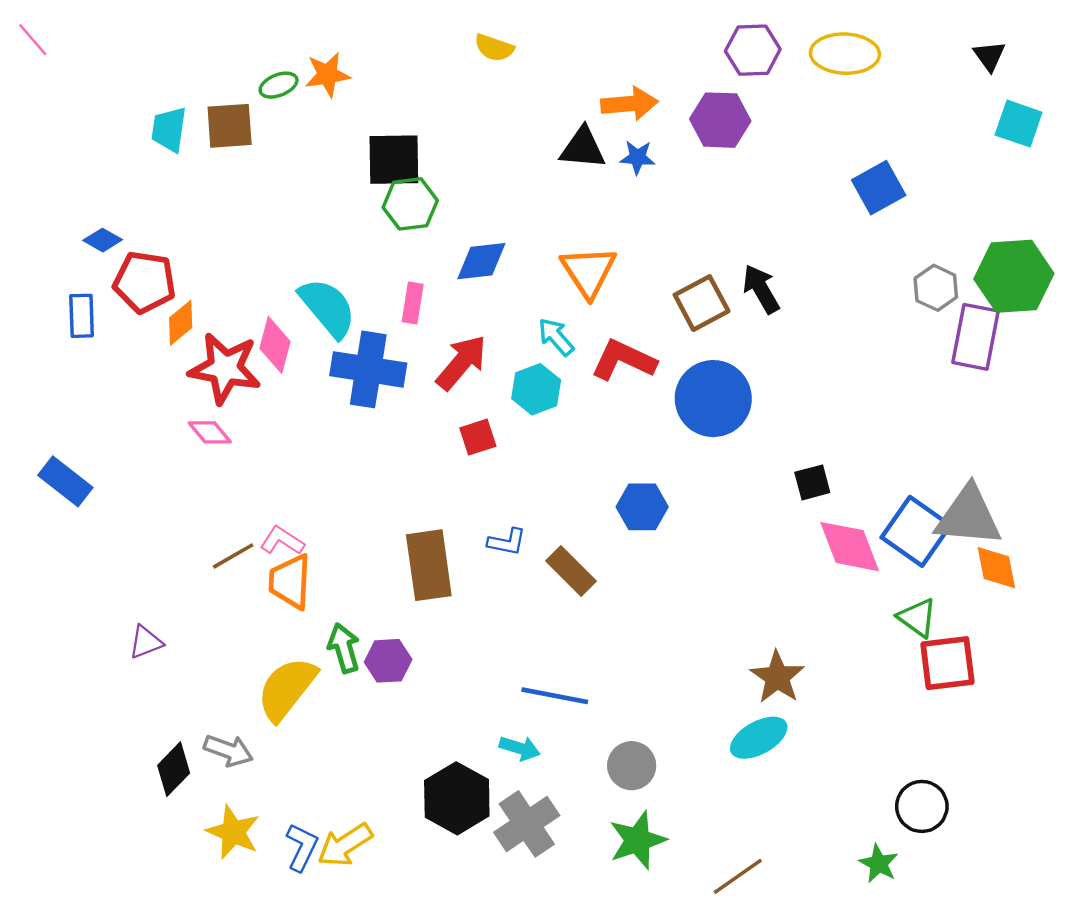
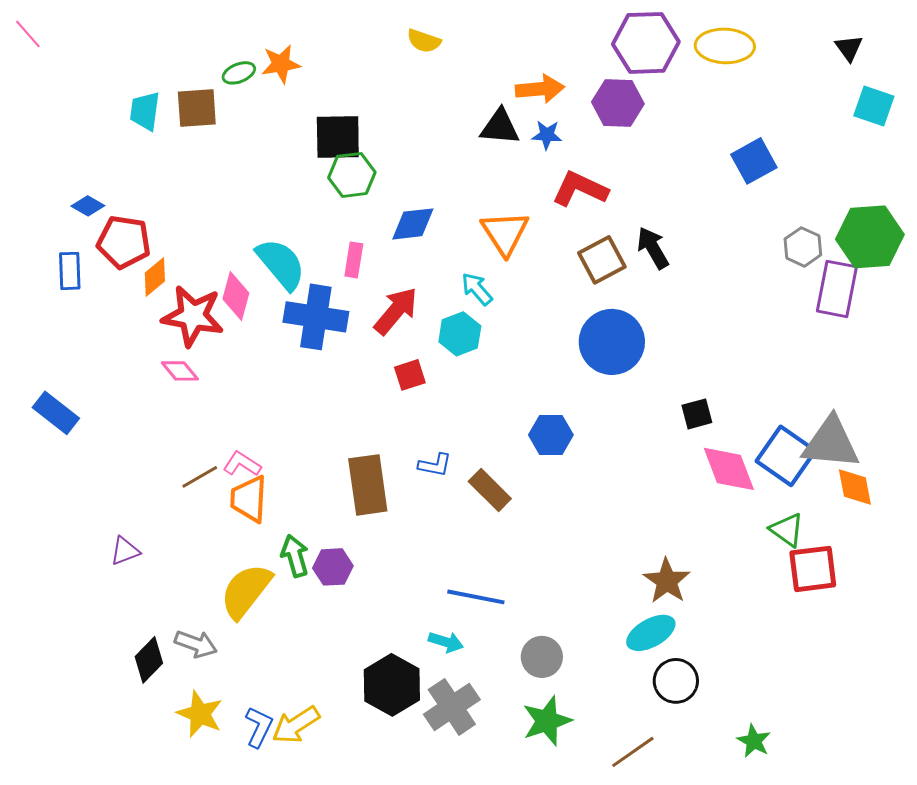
purple hexagon: (753, 50) -> (646, 43), size x1.4
red L-shape: (623, 360) -> (580, 189), moved
black circle: (922, 806) -> (676, 681), moved

